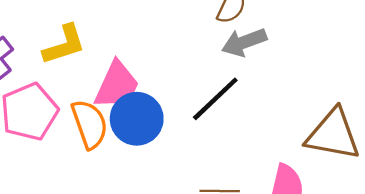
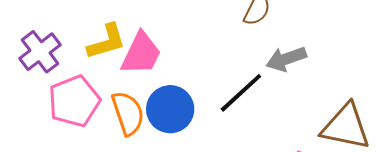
gray arrow: (244, 42) -> (286, 59), moved
pink trapezoid: (117, 85) -> (141, 54), moved

